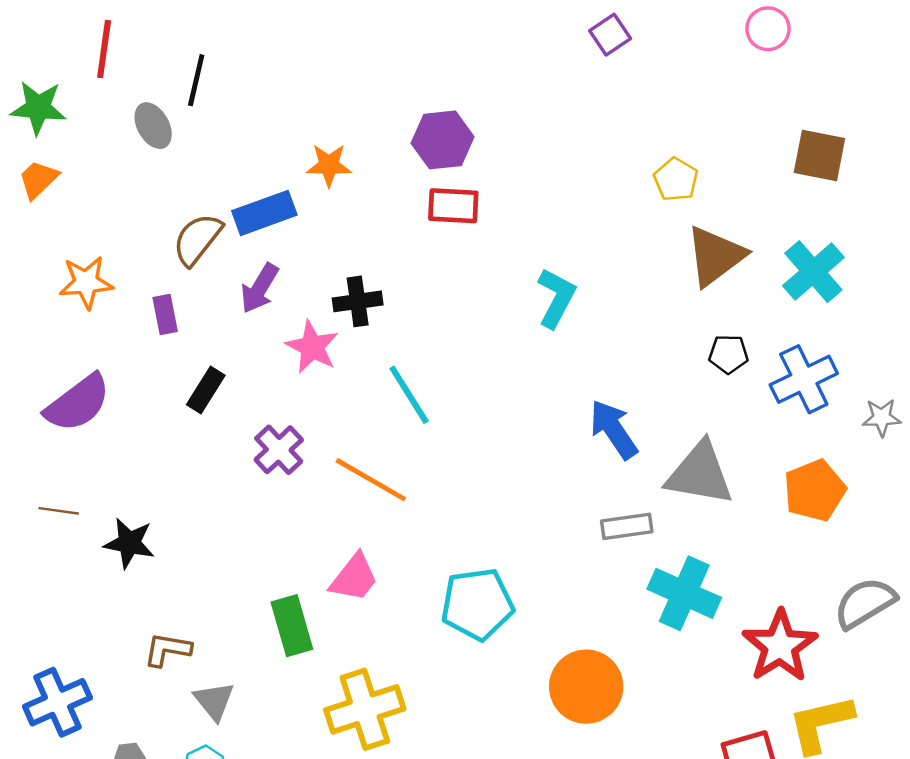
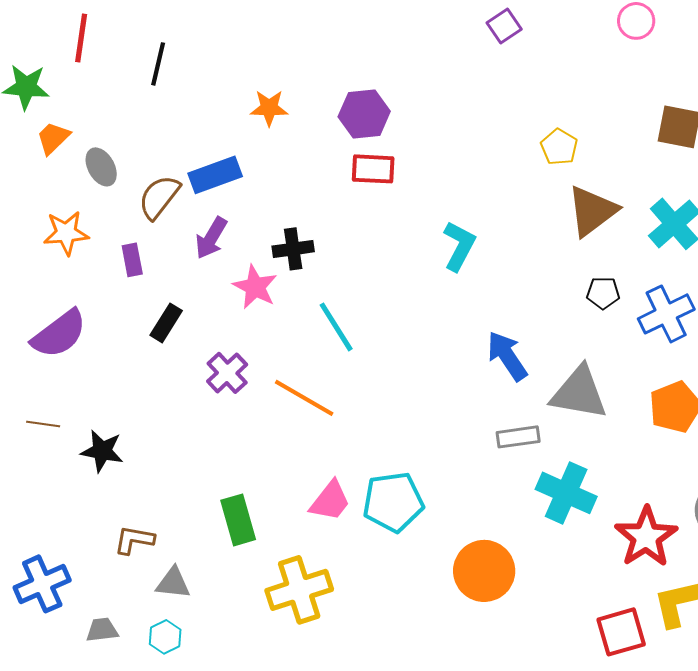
gray ellipse: (153, 126) -> (101, 167), moved
orange star: (329, 165) -> (269, 108), moved
orange trapezoid: (38, 179) -> (53, 138), moved
pink trapezoid: (354, 578) -> (330, 501), moved
gray triangle: (214, 701) -> (173, 583), turned -45

